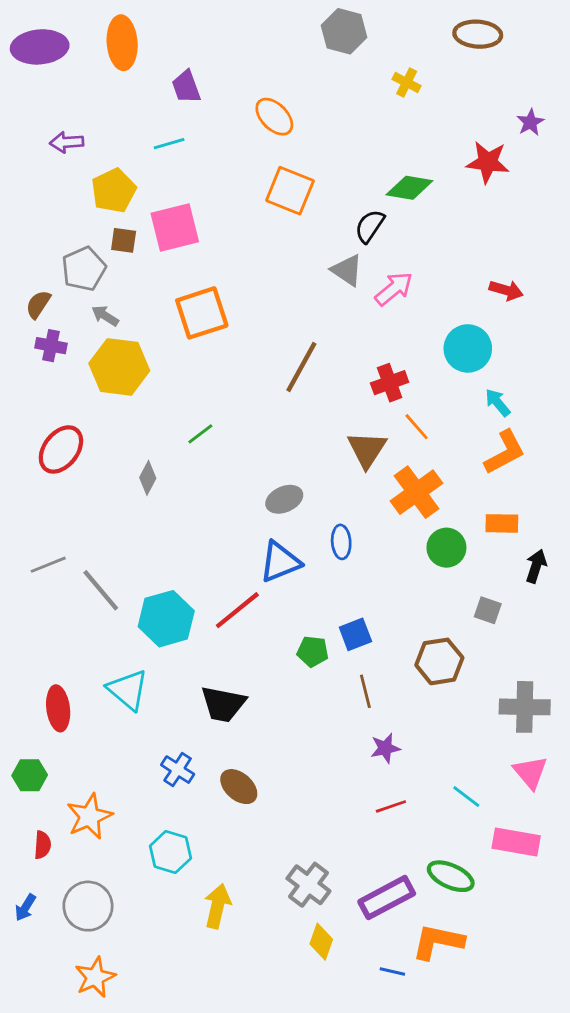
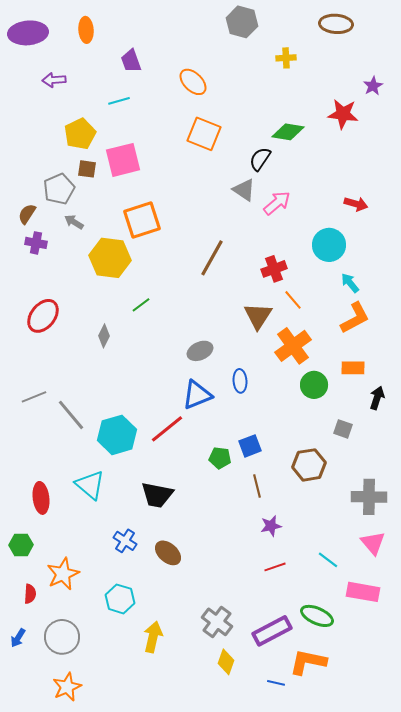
orange ellipse: (122, 43) -> (86, 30), size x0.7
yellow cross: (407, 82) -> (286, 58), turned -30
purple arrow: (67, 142) -> (54, 80), moved
yellow hexagon: (119, 367) -> (110, 258), moved

